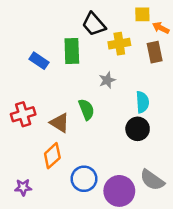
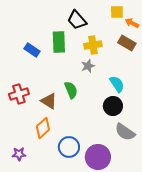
yellow cross: (119, 44) -> (93, 45), moved
brown rectangle: (155, 52) -> (127, 43), turned -48
cyan semicircle: (142, 102) -> (117, 84), turned -30
gray semicircle: (152, 180) -> (125, 132), moved

